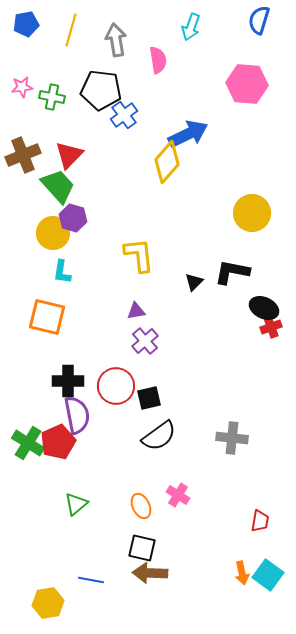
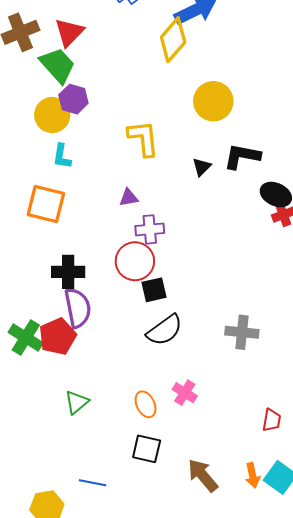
yellow circle: (252, 213) -> (213, 101), moved
purple triangle: (136, 311) -> (129, 198), moved
purple cross: (145, 341) -> (150, 229), turned 36
red circle: (116, 386) -> (135, 261), moved
brown arrow: (150, 573) -> (203, 475), moved, turned 48

